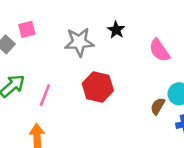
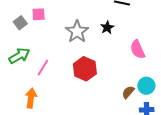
gray star: (79, 42) -> (77, 32), turned 30

